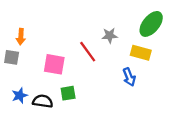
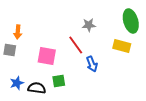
green ellipse: (151, 24) -> (131, 21), turned -55
gray star: (110, 36) -> (89, 25), moved
blue arrow: (129, 77) -> (92, 64), moved

